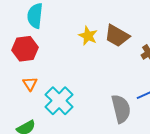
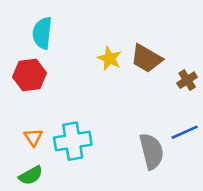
orange triangle: (30, 84) -> (33, 137), moved
cyan cross: (59, 101) -> (73, 141), turned 36

